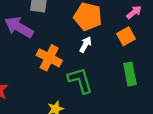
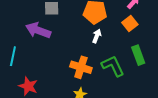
orange cross: (49, 58) -> (81, 67), moved
green L-shape: (80, 80) -> (113, 66), moved

